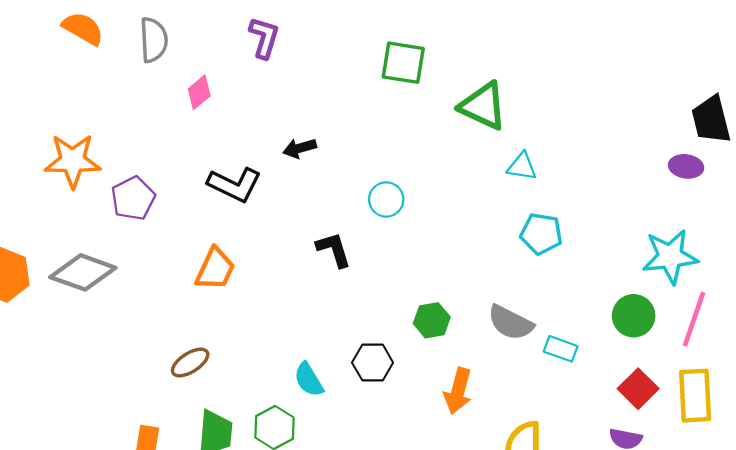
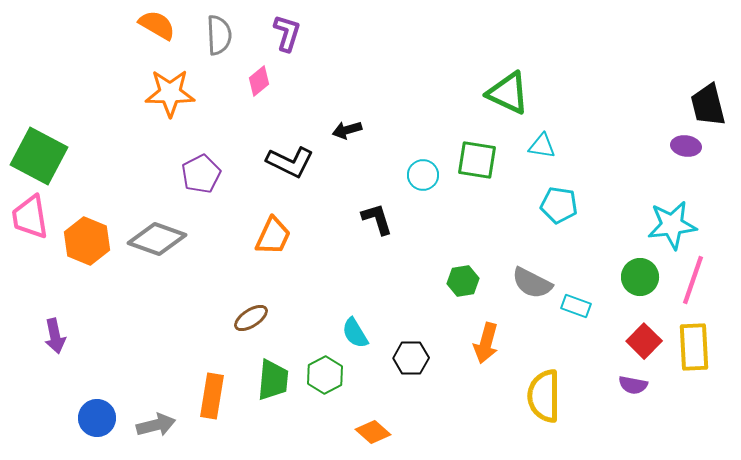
purple L-shape: (264, 38) -> (287, 33), moved
green square: (403, 63) -> (477, 160), moved
orange star: (73, 161) -> (170, 93), moved
black hexagon: (373, 363) -> (411, 358), moved

